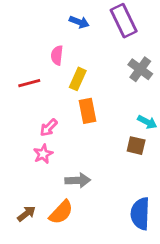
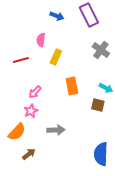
orange rectangle: (88, 111) -> (72, 86), moved
orange semicircle: (61, 212) -> (17, 132), moved
brown arrow: (26, 214) -> (29, 154), moved

